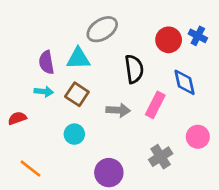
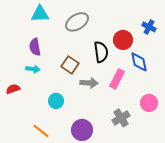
red circle: (169, 40) -> (123, 40), moved
cyan triangle: (78, 58) -> (40, 14), moved
brown square: (77, 94) -> (70, 65), moved
orange line: (31, 169) -> (41, 131), moved

